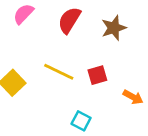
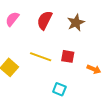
red square: (97, 75) -> (68, 56), turned 32

